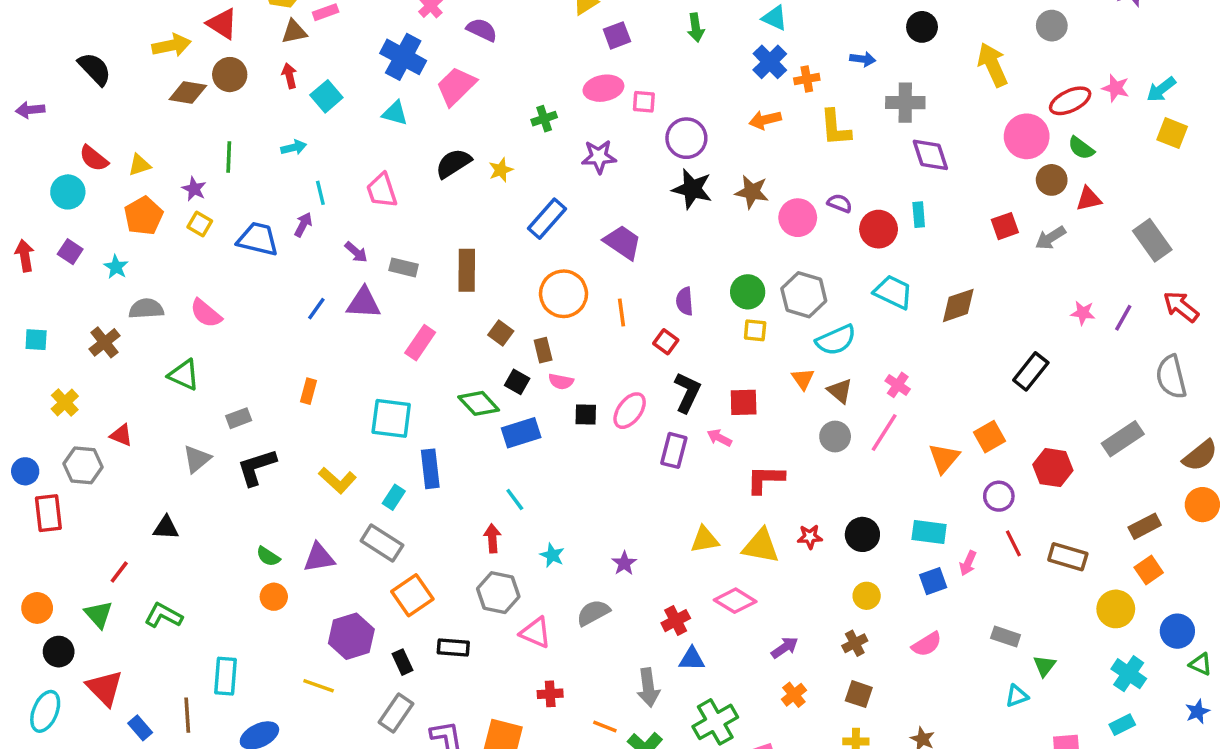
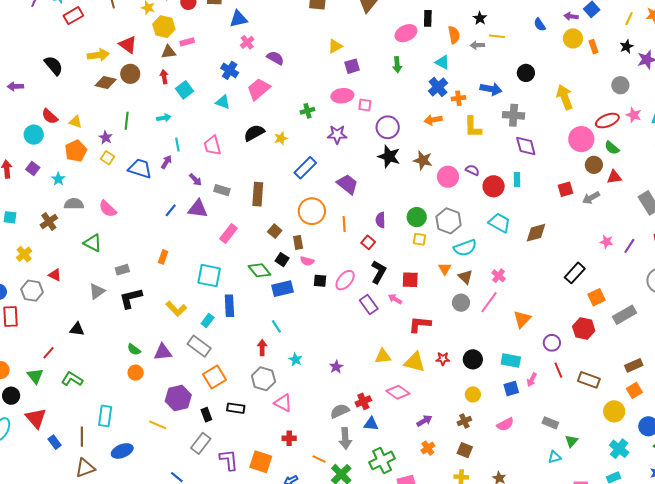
gray circle: (1052, 26) -> (620, 85), moved
blue cross: (403, 57) -> (230, 70), size x0.7
blue arrow: (863, 59) -> (491, 89), size x1.5
yellow triangle: (139, 165) -> (75, 122), turned 32
orange square: (989, 437) -> (596, 297), moved
purple rectangle: (674, 450) -> (369, 304), turned -54
gray semicircle: (593, 613) -> (340, 411), moved

